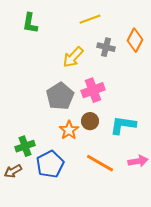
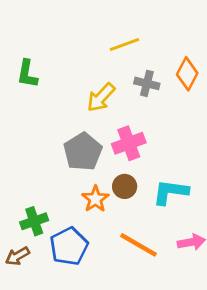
green L-shape: (30, 23) -> (27, 74), moved

